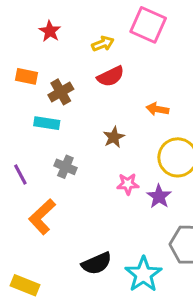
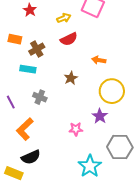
pink star: (128, 184) -> (76, 129), moved
black semicircle: (97, 263) -> (31, 157), moved

